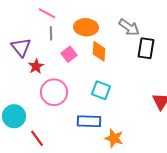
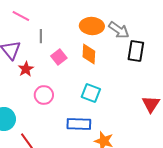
pink line: (47, 13) -> (21, 16), moved
orange ellipse: (86, 27) -> (92, 26), moved
pink circle: (54, 92) -> (44, 95), size x0.7

